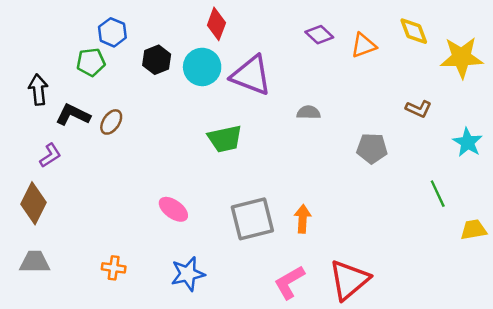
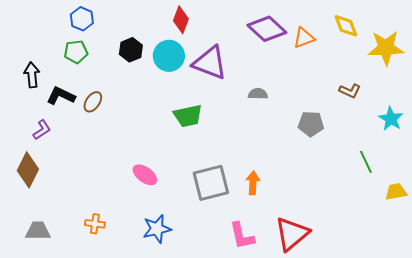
blue hexagon: (112, 32) -> (82, 19), moved
purple diamond: (319, 35) -> (267, 29), size x1.6
gray trapezoid: (35, 262) -> (38, 231), moved
pink L-shape: (289, 282) -> (242, 236), turned -72

